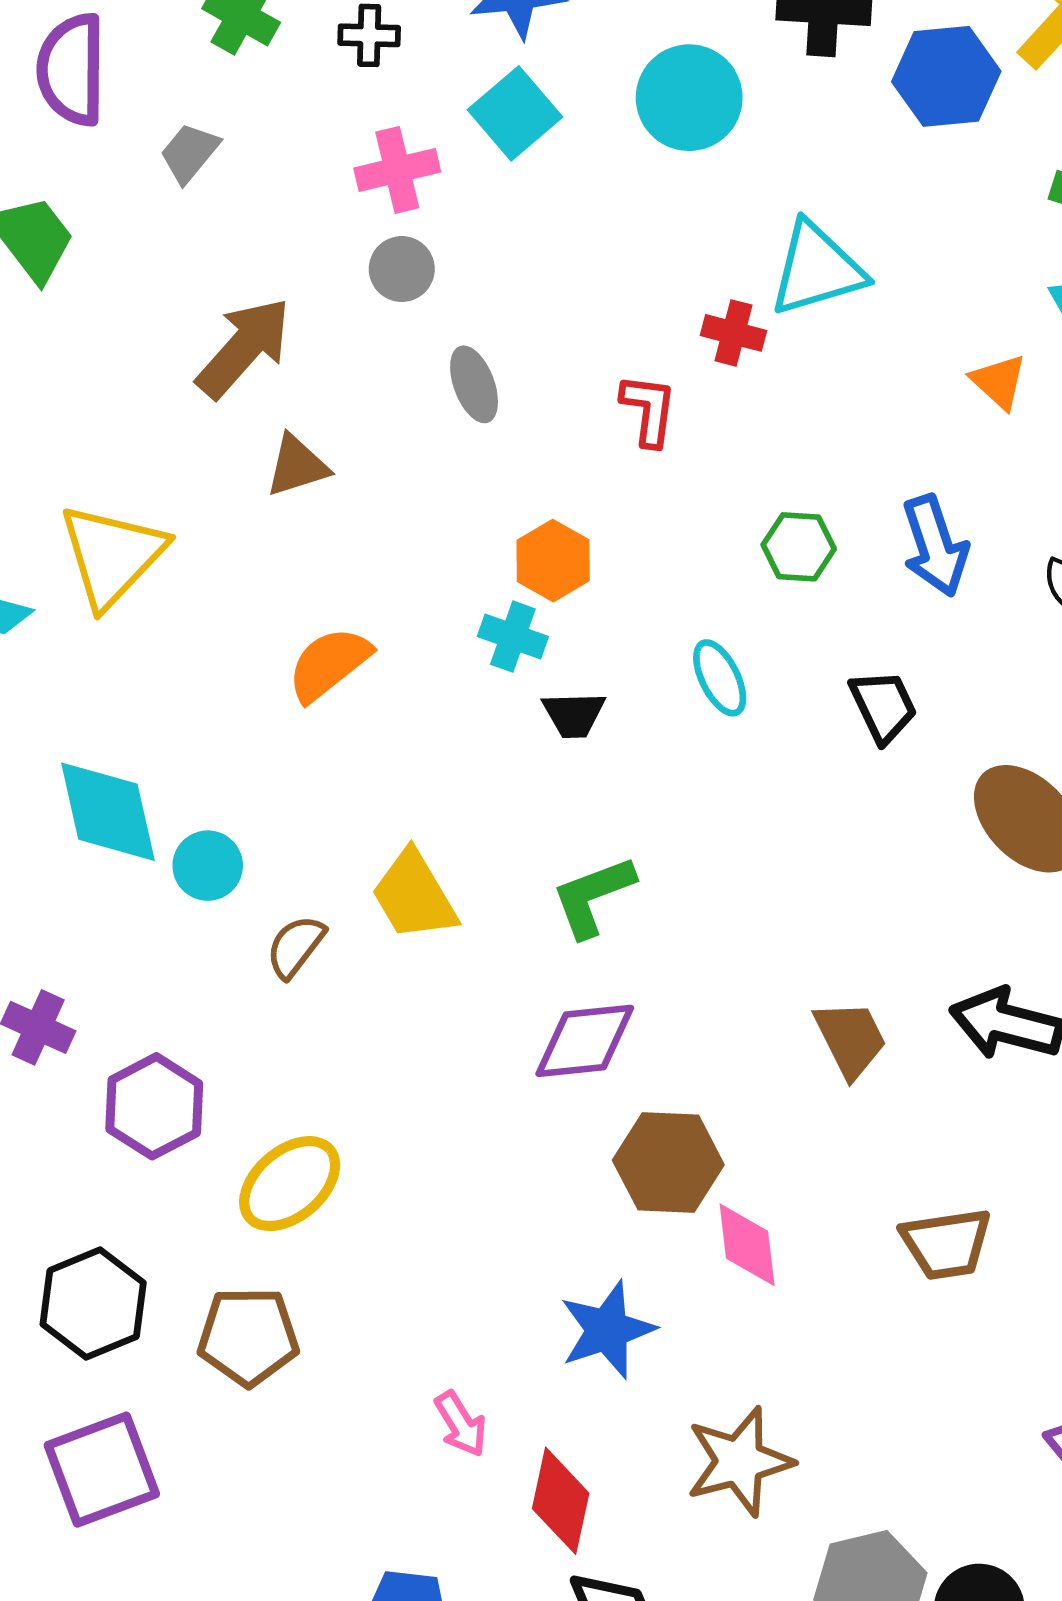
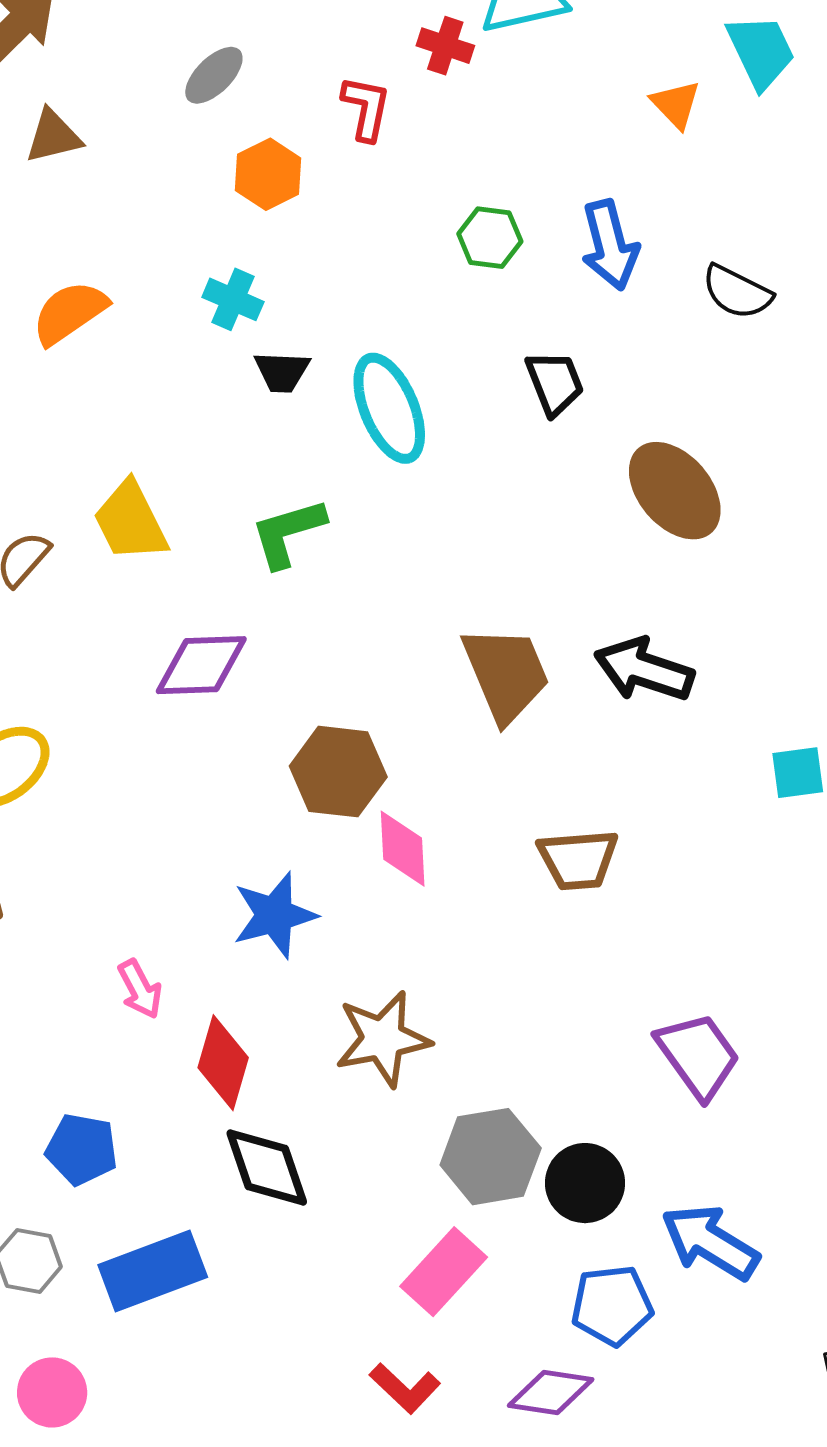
gray ellipse: (474, 384) -> (214, 75), turned 62
orange hexagon: (553, 561) -> (268, 174), moved
cyan ellipse: (720, 678) -> (389, 408), moved, size x1.6
brown trapezoid: (850, 1039) -> (506, 674), size x1.4
purple diamond: (585, 1041) -> (201, 665), moved

